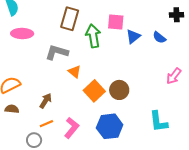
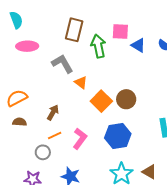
blue triangle: (133, 36) -> (138, 45), turned -49
gray L-shape: (57, 52) -> (62, 64), turned 45

